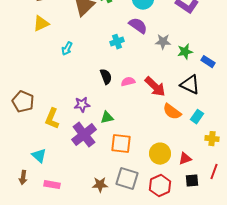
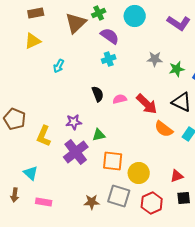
purple semicircle: (138, 26) -> (110, 36), moved
yellow circle: (160, 154) -> (139, 173), moved

